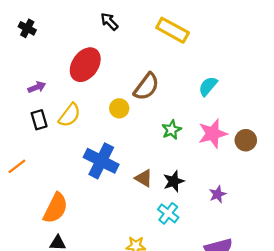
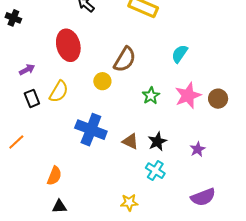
red ellipse: (85, 65) -> (68, 45), turned -44
orange semicircle: (56, 208) -> (54, 176), size x0.7

